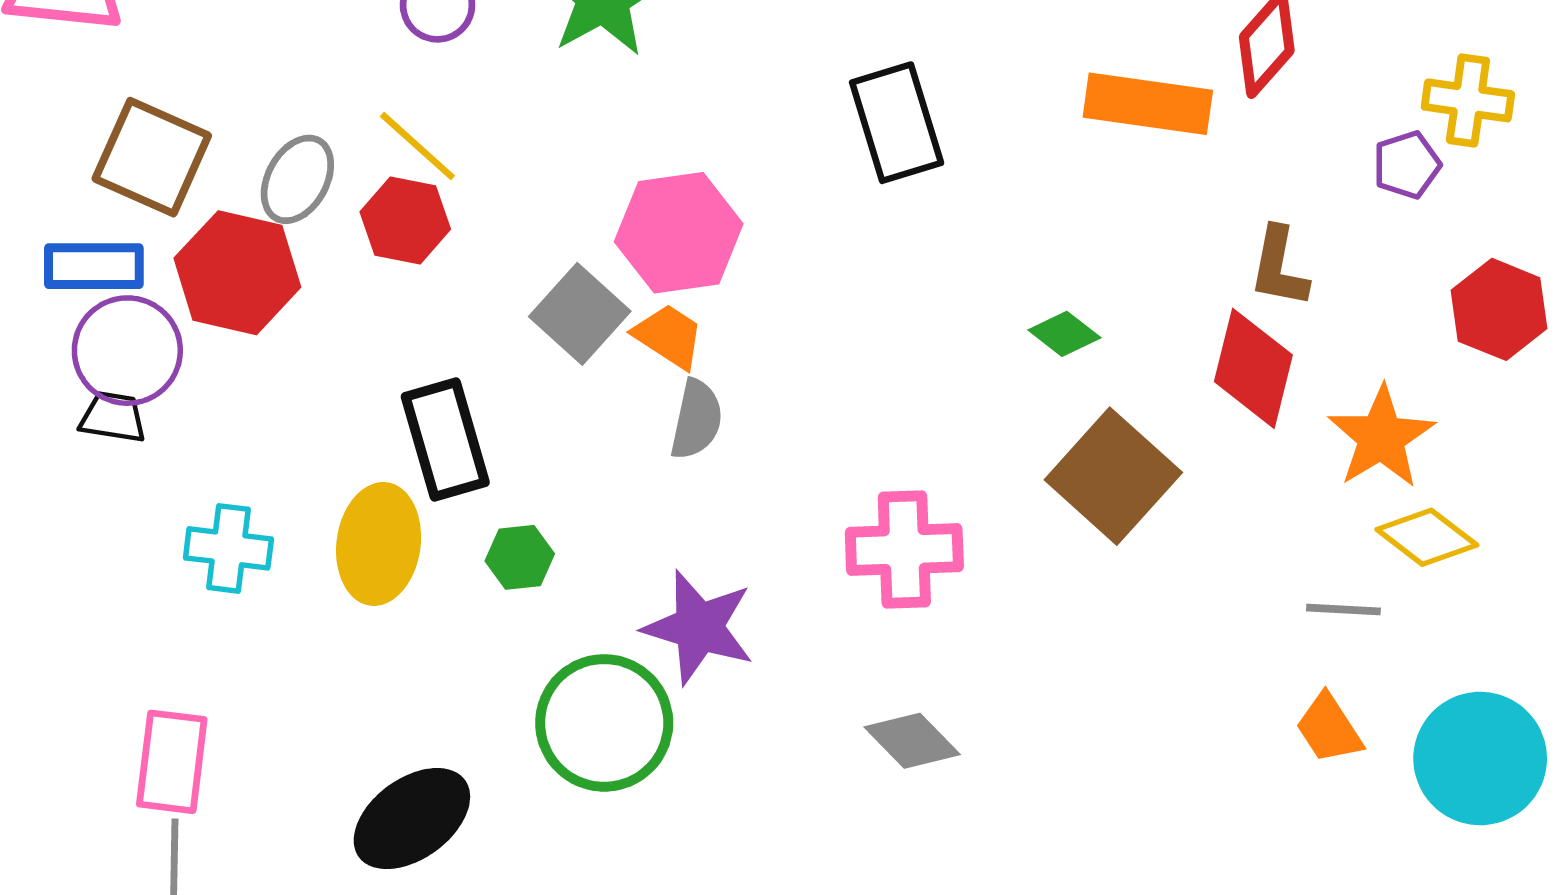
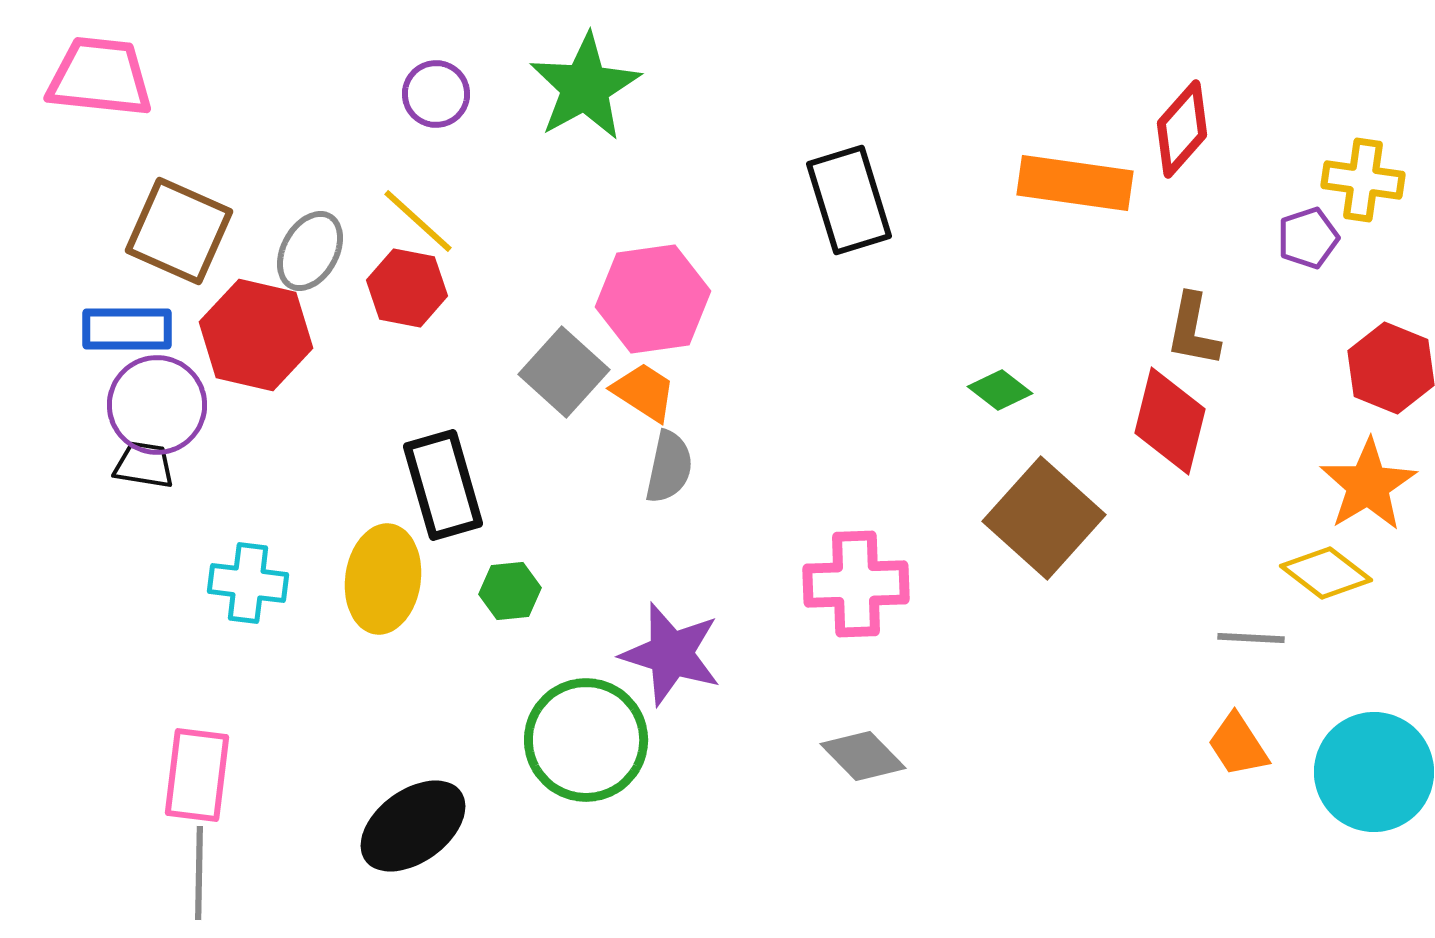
orange star: (1381, 437) -> (1368, 485), moved

